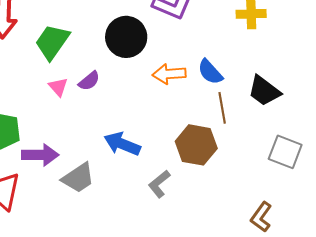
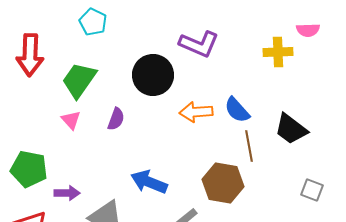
purple semicircle: (89, 81) -> (116, 119), turned -30
pink triangle: (58, 87) -> (71, 120), moved
gray square: (285, 152) -> (312, 190), size x0.7
purple arrow: (40, 155) -> (67, 193), size x0.7

